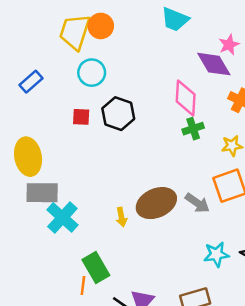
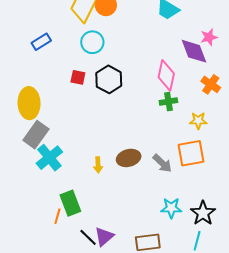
gray rectangle: (42, 193) -> (36, 135), turned -64
brown ellipse: (156, 203) -> (129, 158), size x0.7

